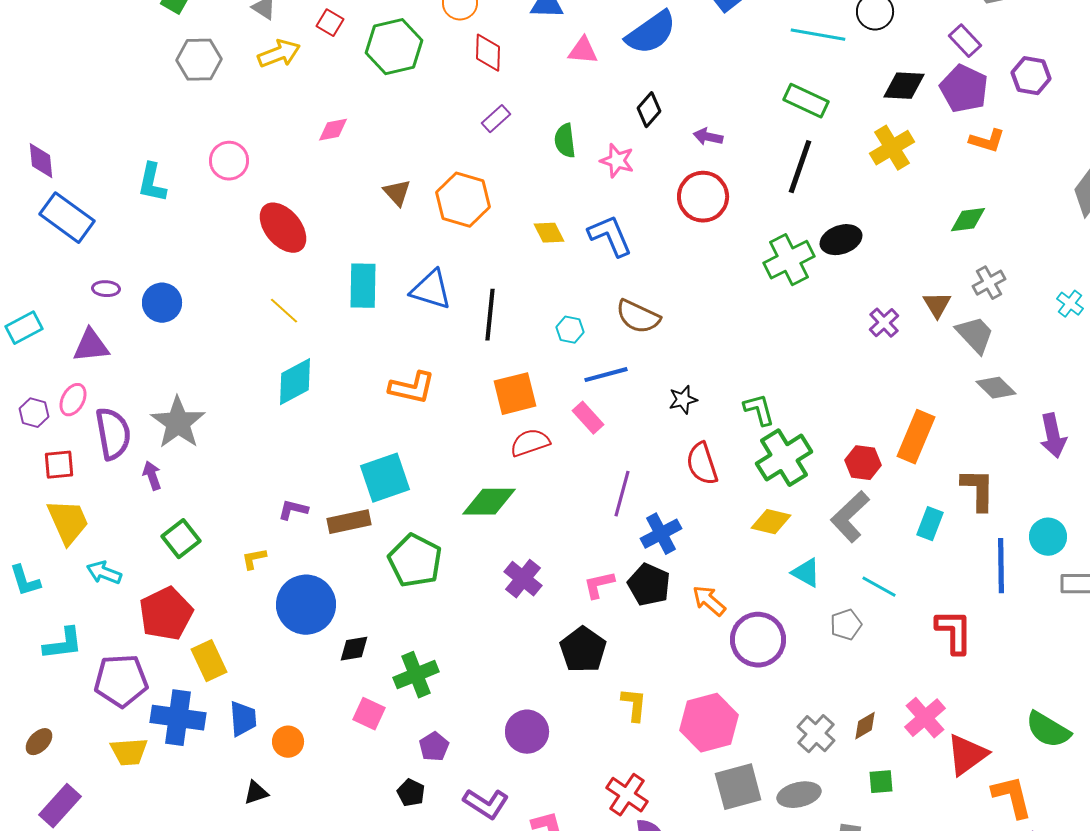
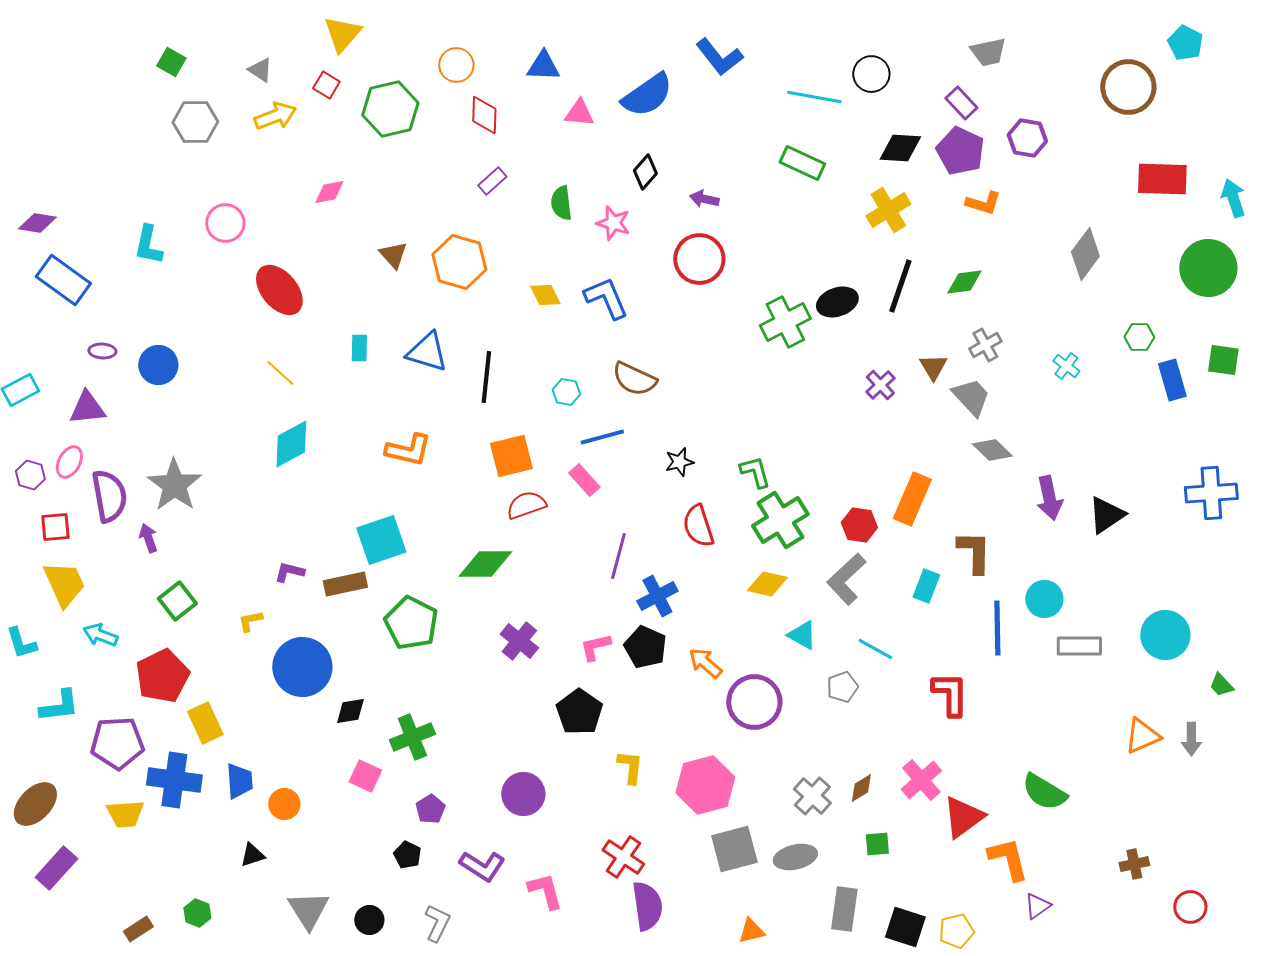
purple diamond: (41, 161) -> (37, 223), turned -75
black line: (800, 167) -> (900, 286), moved
cyan rectangle: (363, 286) -> (359, 348), size x0.6
brown ellipse: (39, 742) -> (35, 804), size x1.6

